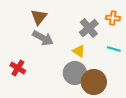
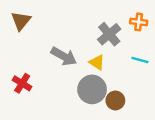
brown triangle: (39, 17) -> (21, 21), moved
gray arrow: (43, 38) -> (64, 56), moved
brown circle: (94, 82) -> (115, 100), size x0.6

